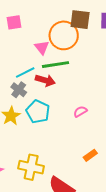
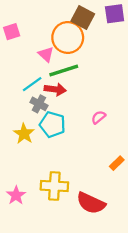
brown square: (80, 20) -> (83, 18), turned 30
gray cross: (19, 90) -> (39, 104), moved

